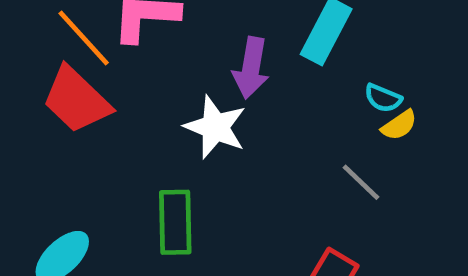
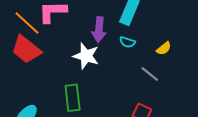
cyan semicircle: (383, 98) -> (127, 42), moved

